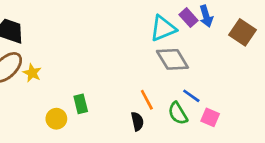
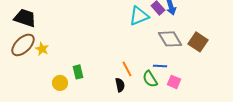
brown square: (243, 32) -> (198, 42), moved
gray diamond: (172, 59) -> (170, 39), moved
blue line: (191, 96) -> (160, 66), turned -32

